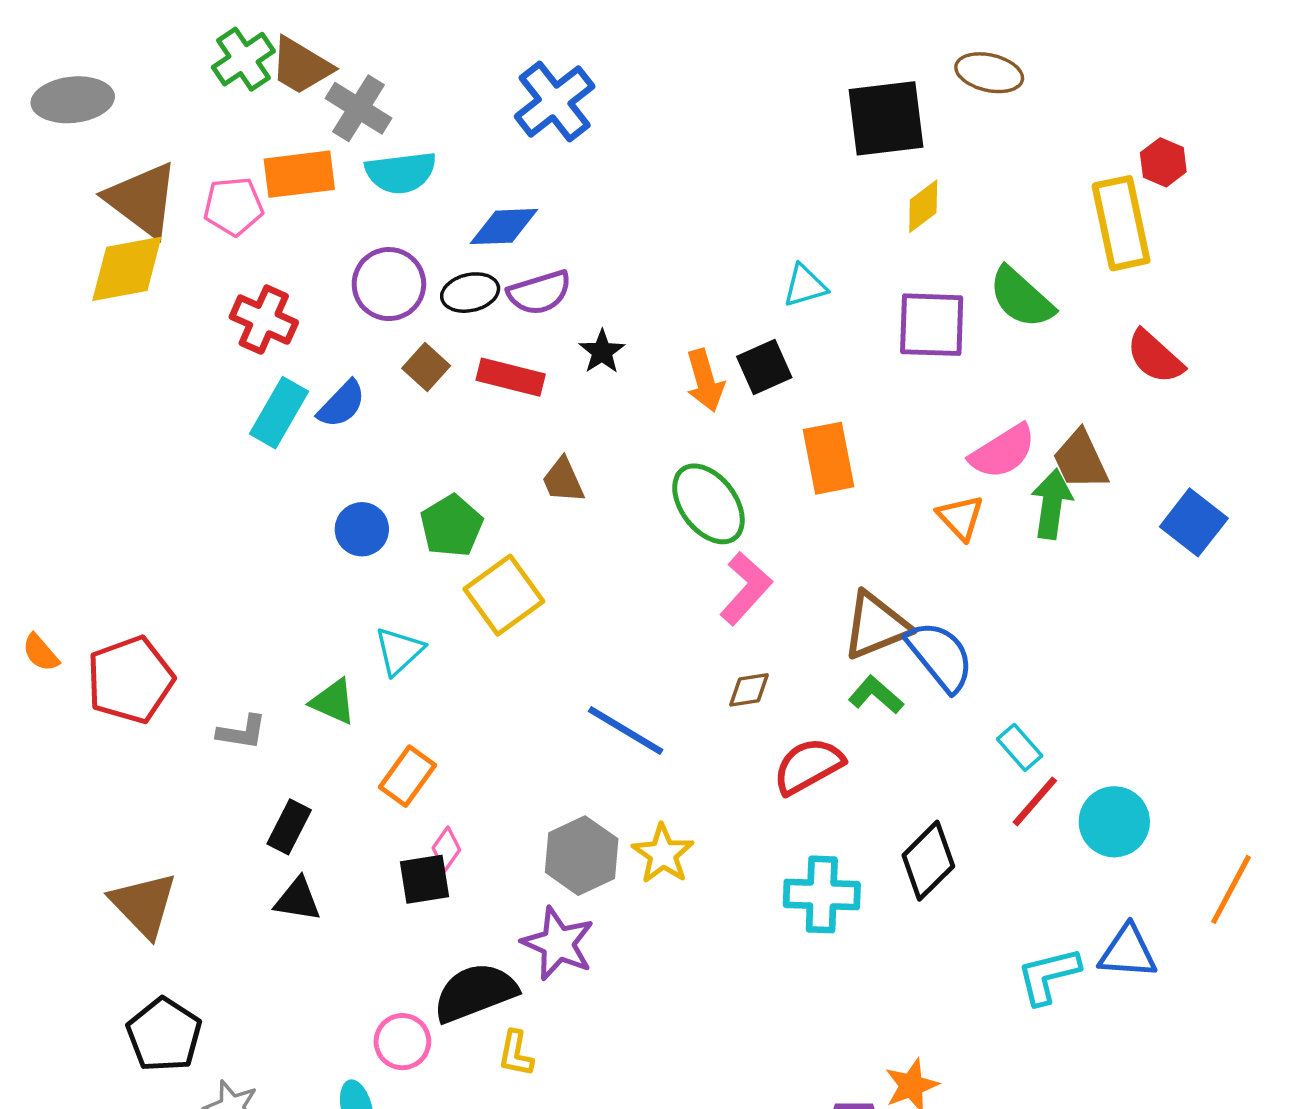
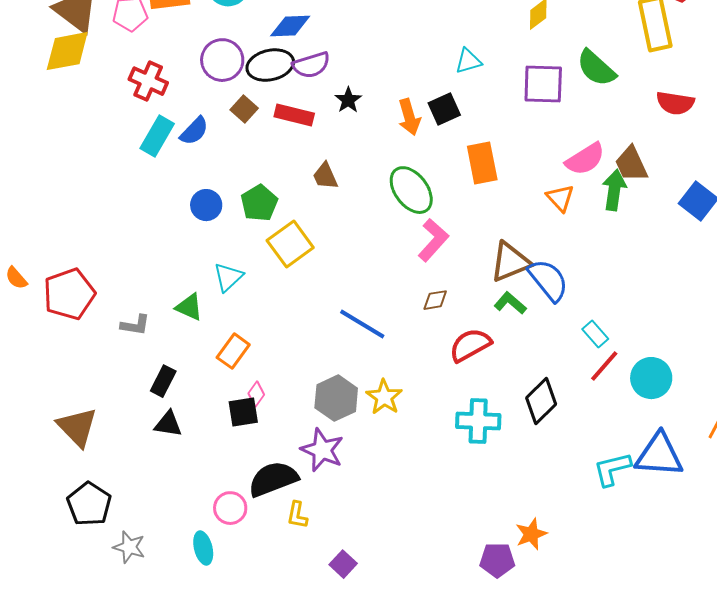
black ellipse: (470, 293) -> (270, 65), size x1.4
red semicircle: (1155, 357) -> (675, 103), turned -33
blue triangle: (1128, 952) -> (659, 455), size x1.4

